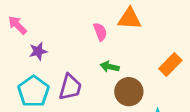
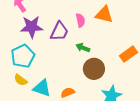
purple star: (38, 51) -> (32, 27), size x1.6
purple trapezoid: (70, 87) -> (59, 31), moved

